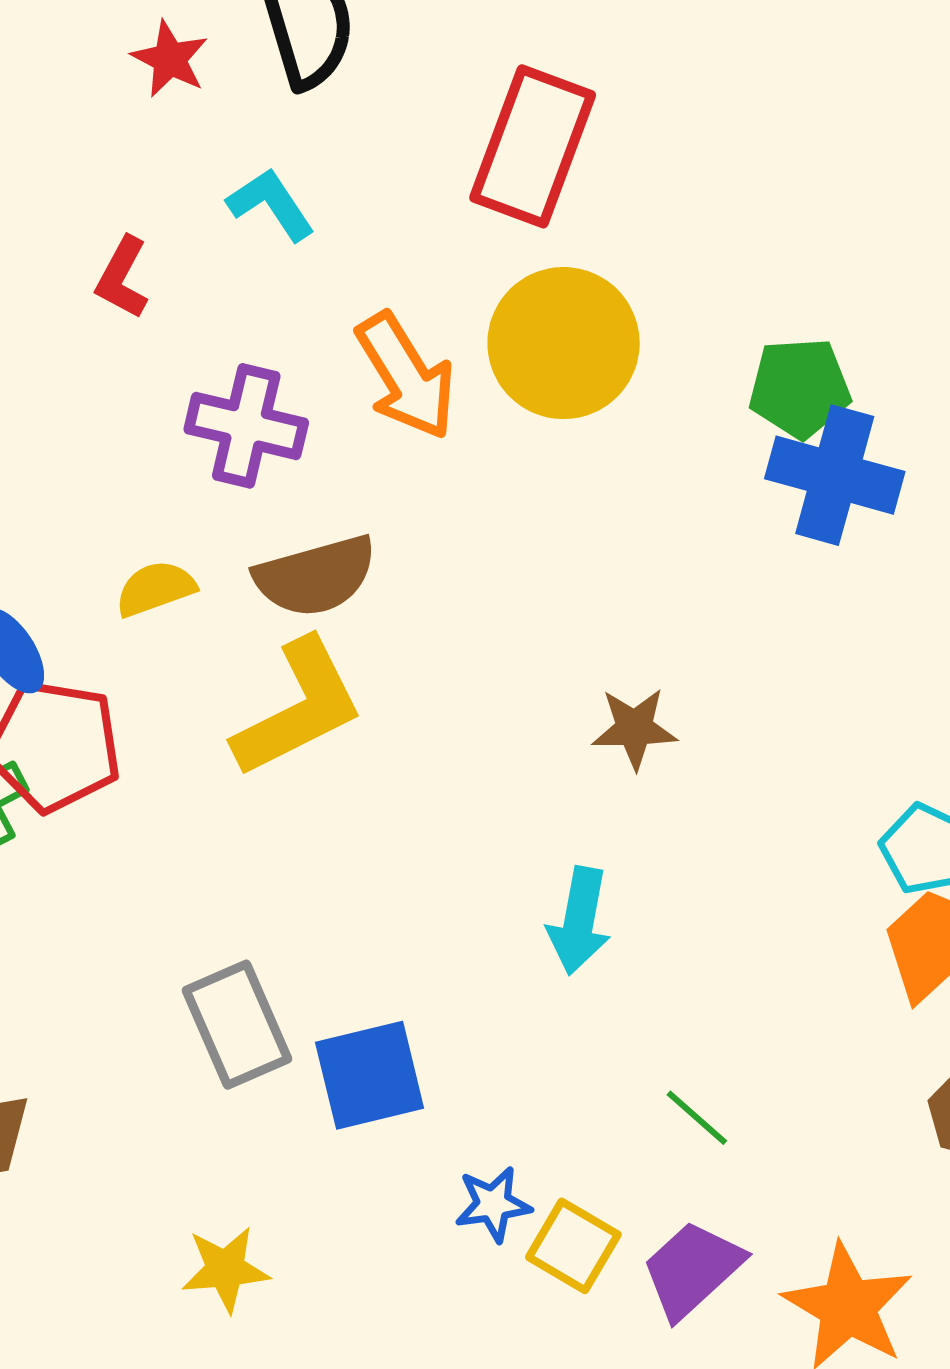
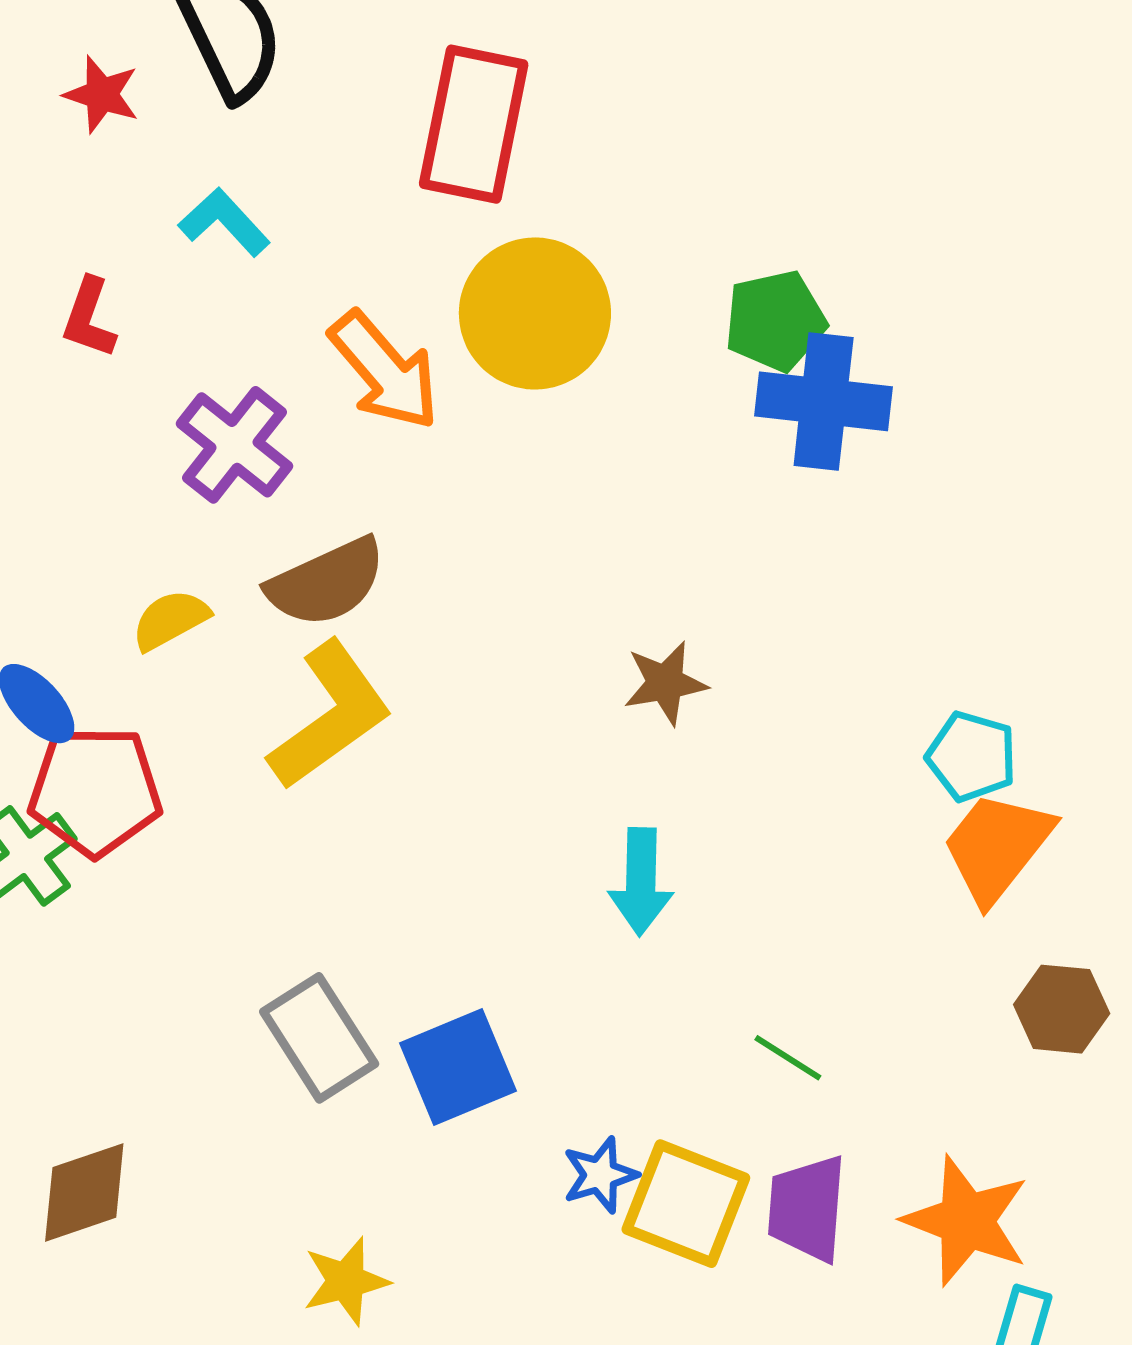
purple cross: (246, 426) -> (235, 445), turned 34
yellow square: (573, 1246) -> (686, 1204), size x1.4
purple trapezoid: (692, 1269) -> (807, 1208), turned -34

